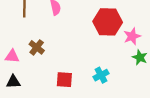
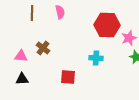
cyan cross: (101, 75) -> (96, 58), moved, turned 32

